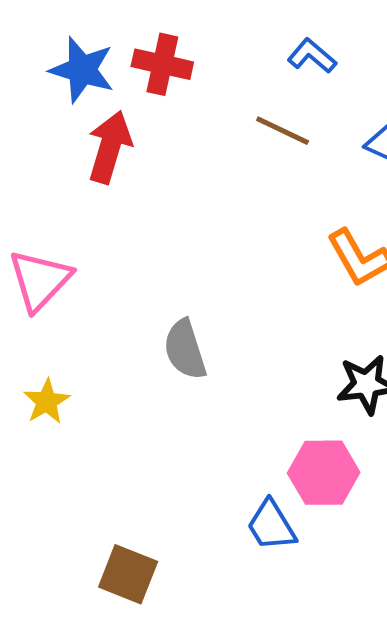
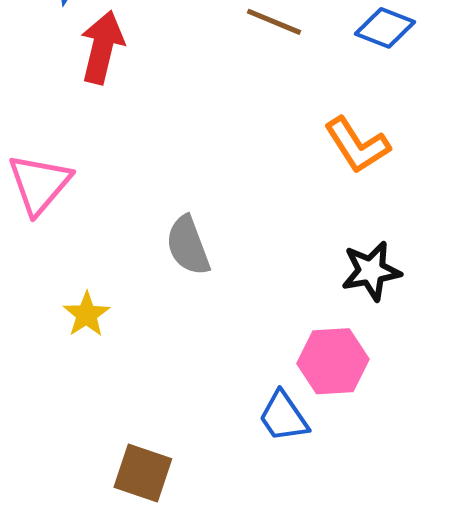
yellow star: (47, 402) -> (87, 314), moved

